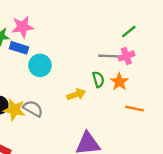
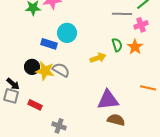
blue rectangle: (19, 48) -> (49, 44), moved
gray line: (110, 56) -> (122, 14), moved
orange line: (135, 109) -> (148, 88), moved

